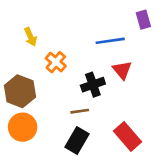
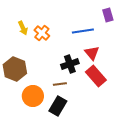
orange cross: (56, 62) -> (42, 33), moved
orange circle: (23, 127) -> (33, 96), moved
red rectangle: (127, 136) -> (96, 76), moved

